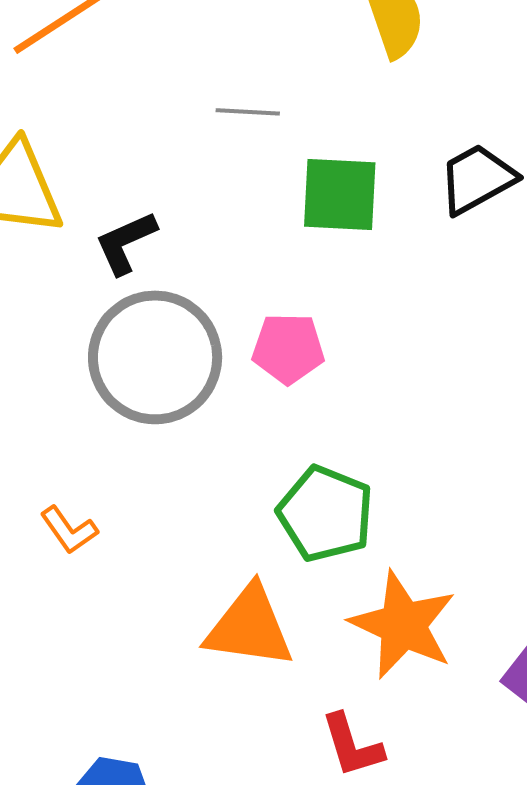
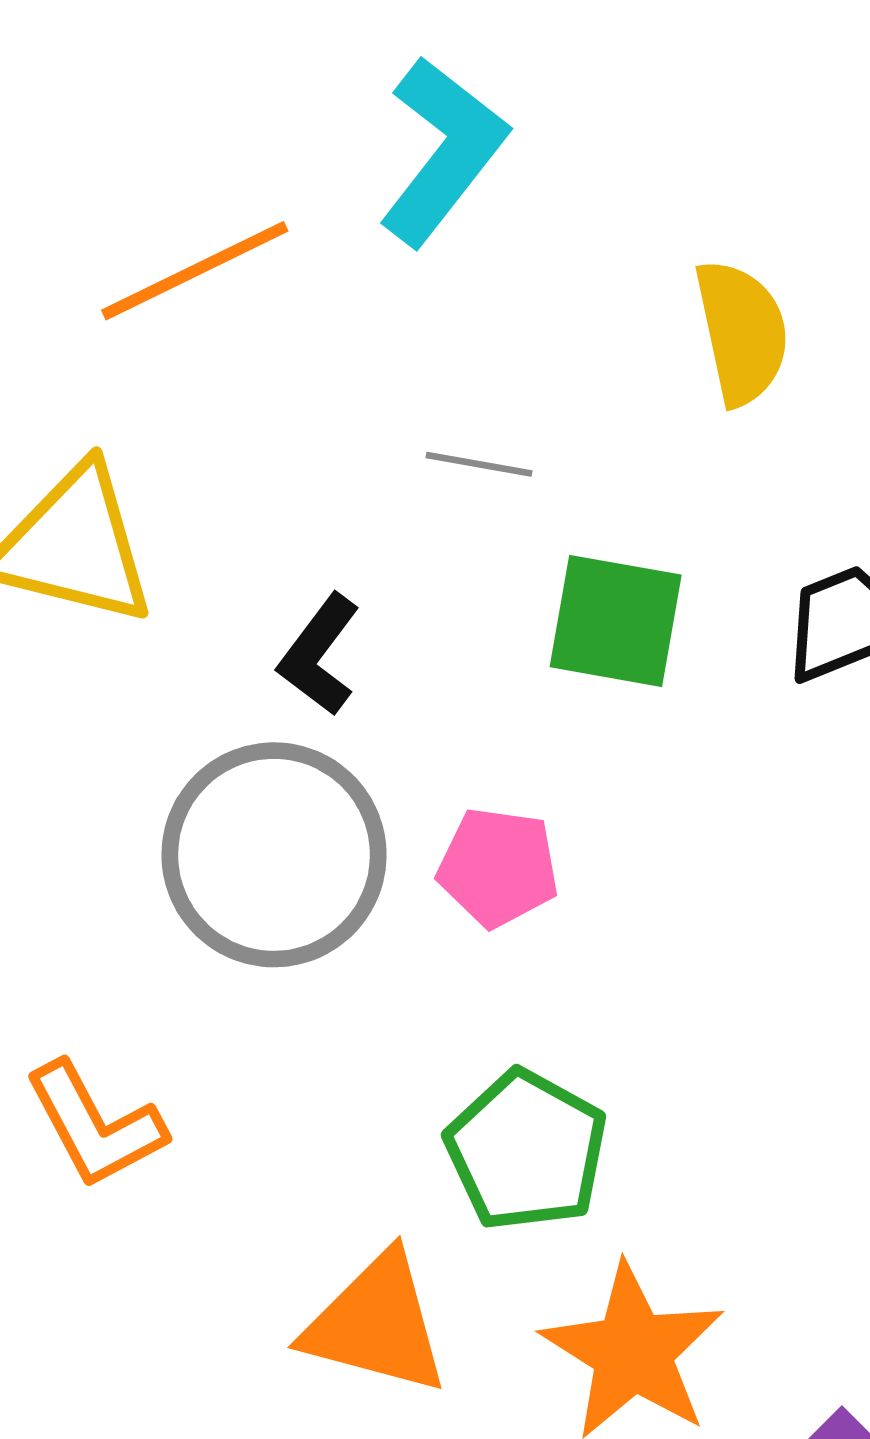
black L-shape: (126, 243) -> (319, 655), moved, turned -36
orange L-shape: (69, 530) -> (95, 1125), size x1.5

